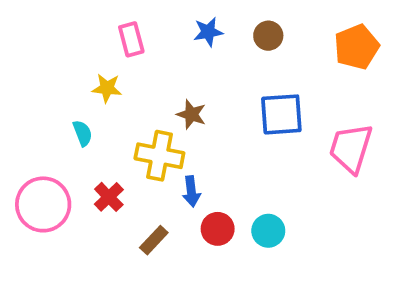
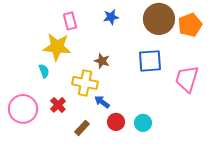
brown circle: (268, 36) -> (159, 19), moved, size x2.0
yellow star: (107, 88) -> (57, 47), size x1.8
blue arrow: (191, 191) -> (102, 102), turned 133

